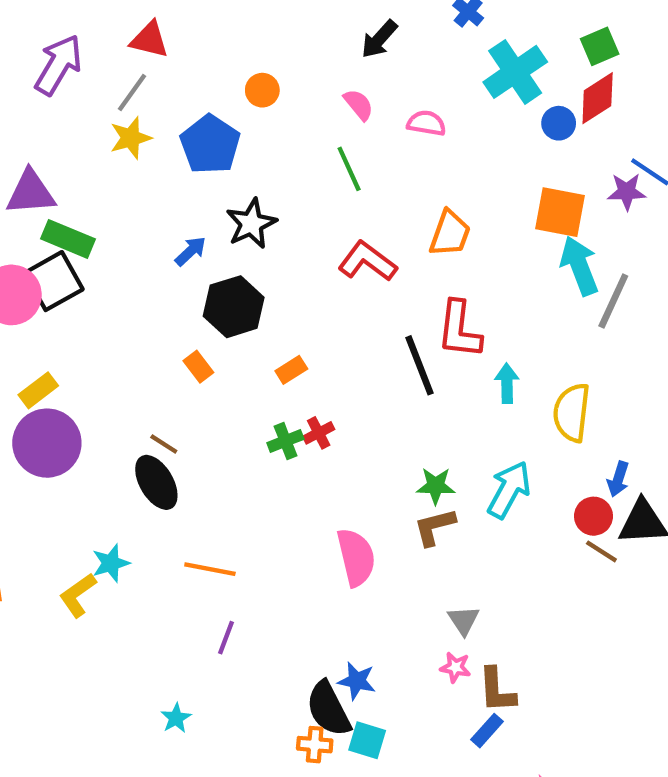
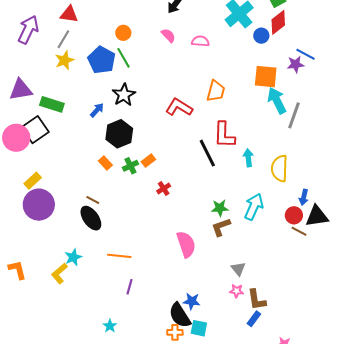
green line: (349, 169) -> (124, 58), moved
green rectangle: (68, 239) -> (52, 104), moved
green cross: (285, 441) -> (130, 166), moved

